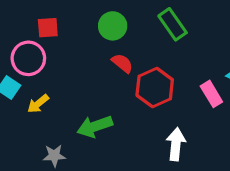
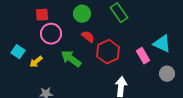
pink circle: (28, 58) -> (51, 34), moved
green arrow: (95, 126) -> (71, 59), moved, turned 55

